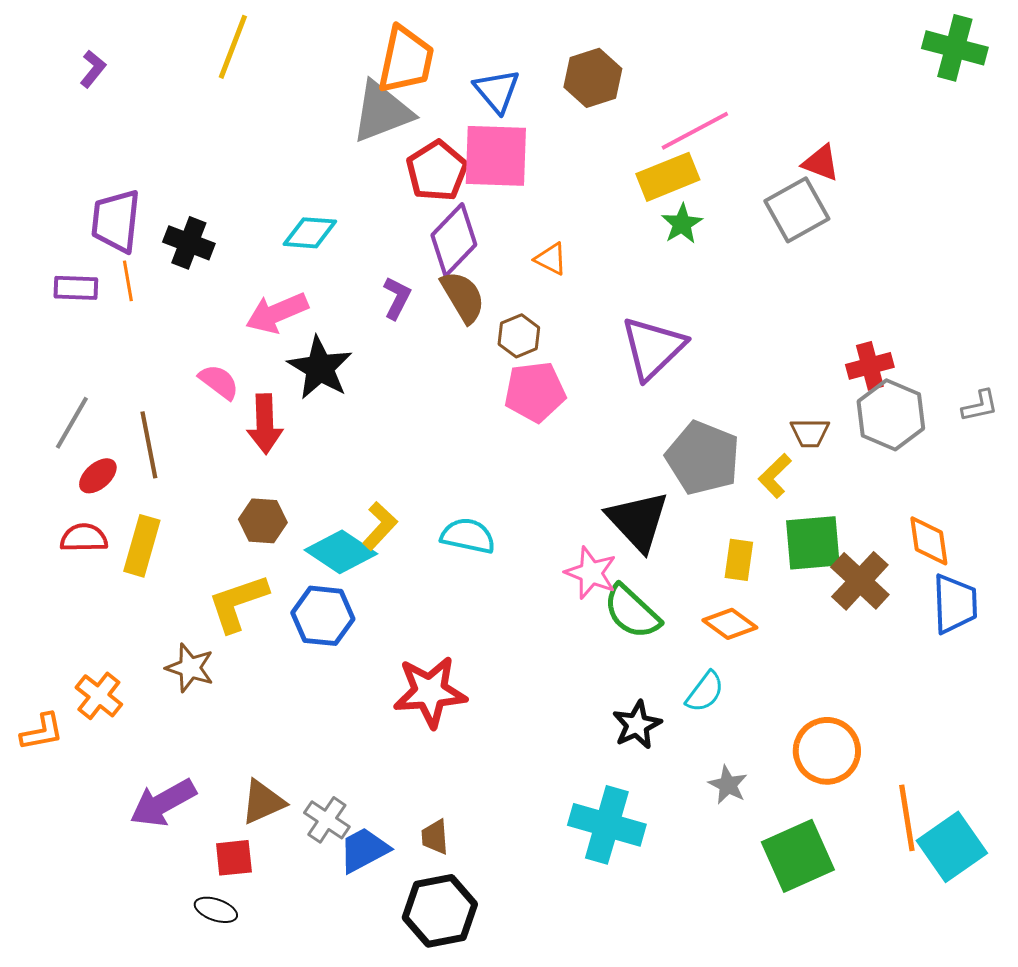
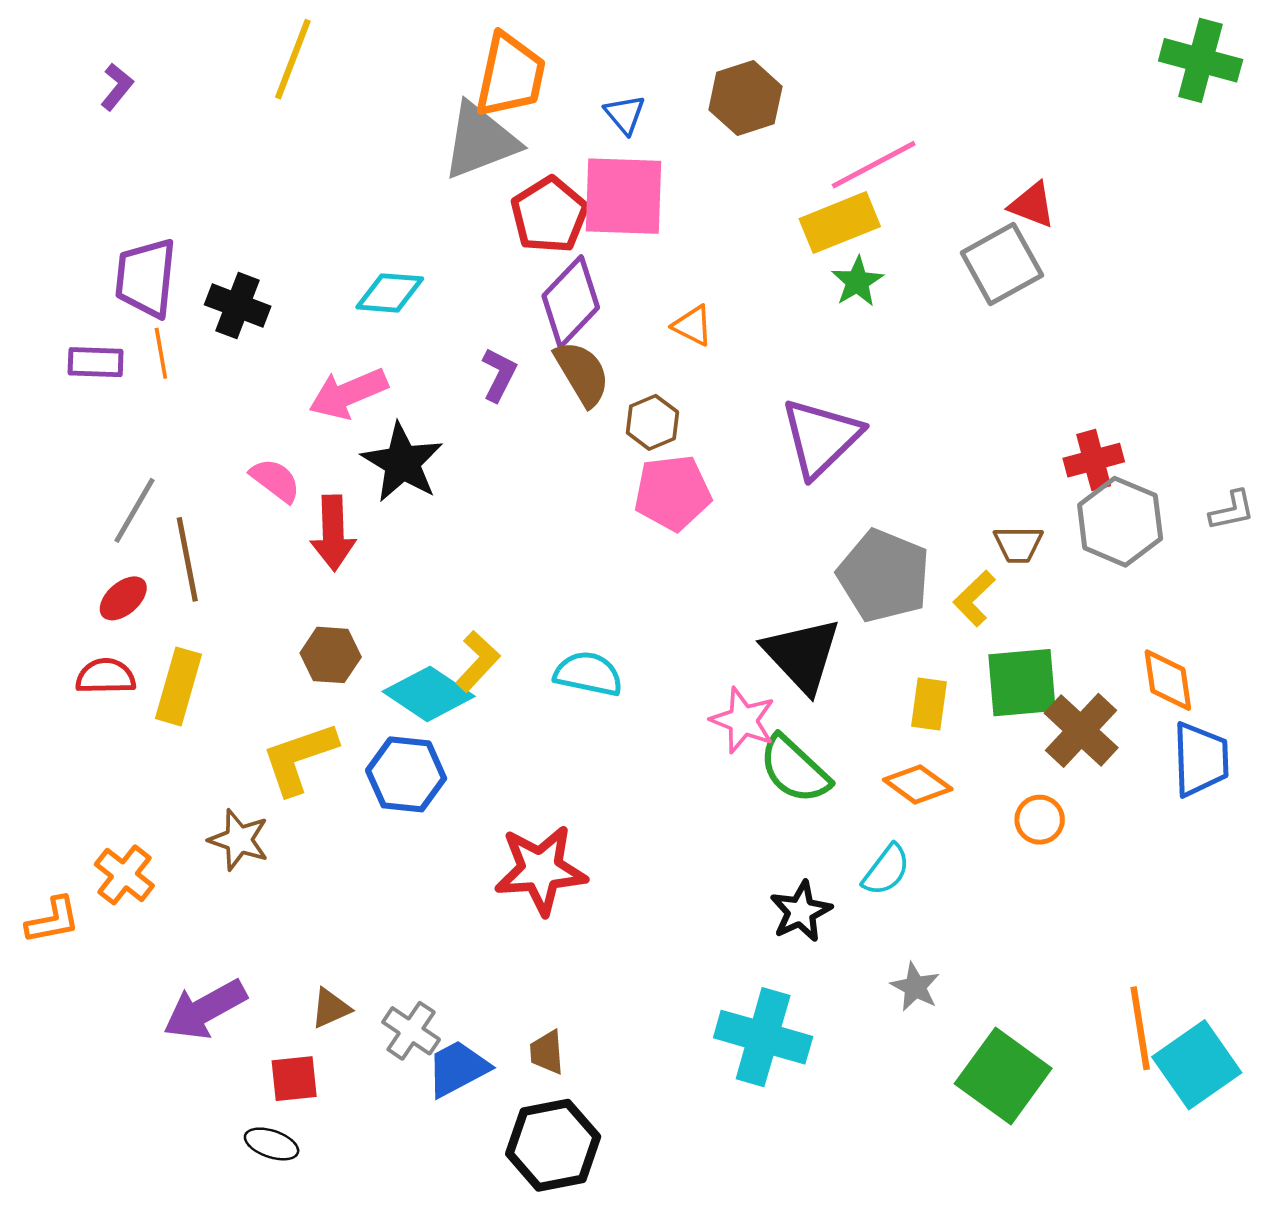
blue triangle: (497, 91) -> (625, 114), size x0.7
gray line: (72, 423) -> (135, 510), moved
orange circle: (827, 751) -> (1040, 820), moved, size x0.6
brown triangle: (263, 802) -> (331, 1008), size x0.7
green square: (798, 856) -> (1003, 1076), turned -30

